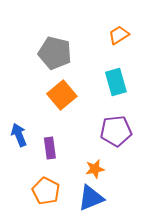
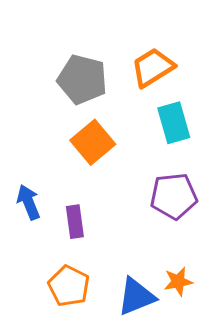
orange trapezoid: (119, 35) -> (153, 67), moved, size x1.4
orange star: (95, 169) -> (178, 281), moved

